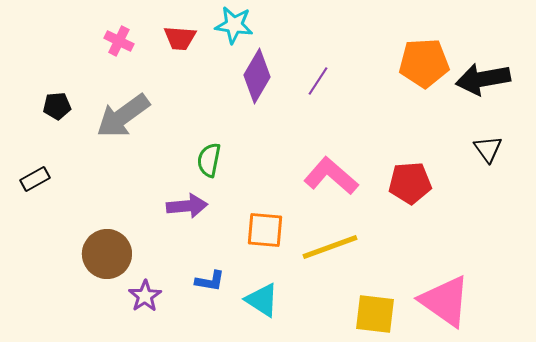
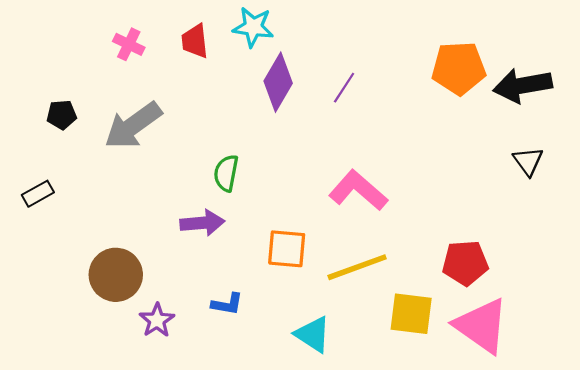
red trapezoid: (180, 38) -> (195, 41), turned 80
red pentagon: (410, 183) -> (465, 263), moved
cyan triangle: (262, 300) -> (313, 334), moved
yellow square: (375, 314) -> (411, 314), moved

